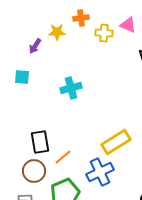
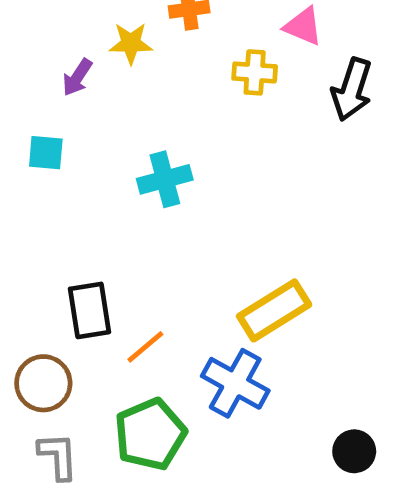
yellow cross: (104, 33) -> (255, 72), moved
brown circle: (34, 171) -> (43, 383), moved
blue cross: (100, 172) -> (235, 383), turned -36

